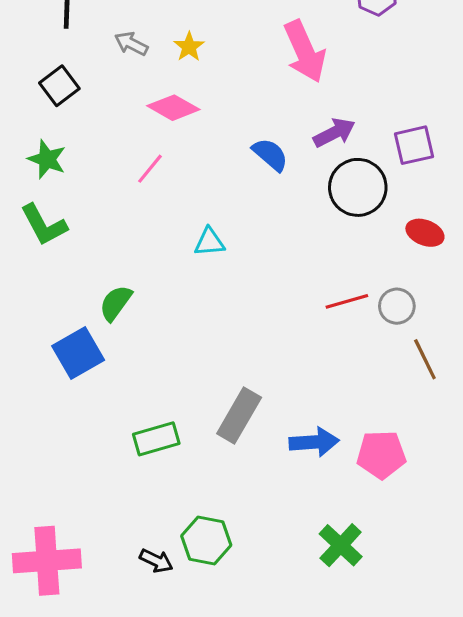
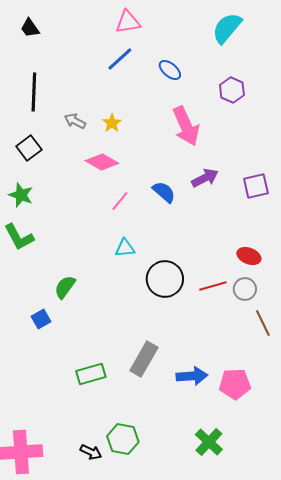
pink line: (150, 169) -> (120, 201), moved
black circle: (358, 187) -> (165, 279), moved
red ellipse: (425, 233) -> (249, 256), moved
blue square: (78, 353) -> (41, 319), size x0.6

